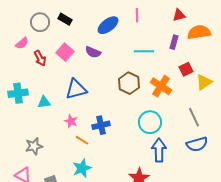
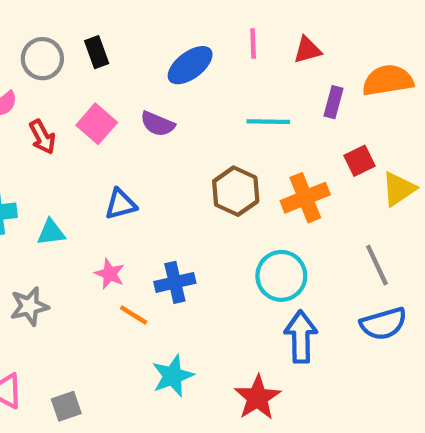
red triangle: (179, 15) -> (307, 50), moved
black rectangle: (65, 19) -> (97, 52), turned 40
orange cross: (161, 86) -> (305, 198), turned 35
blue triangle: (76, 89) -> (121, 204), size x0.7
gray star: (34, 146) -> (29, 306), moved
cyan star: (82, 168) -> (173, 376), moved

